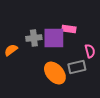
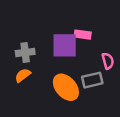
gray cross: (34, 38) -> (25, 53), moved
orange semicircle: (11, 50) -> (23, 75), moved

